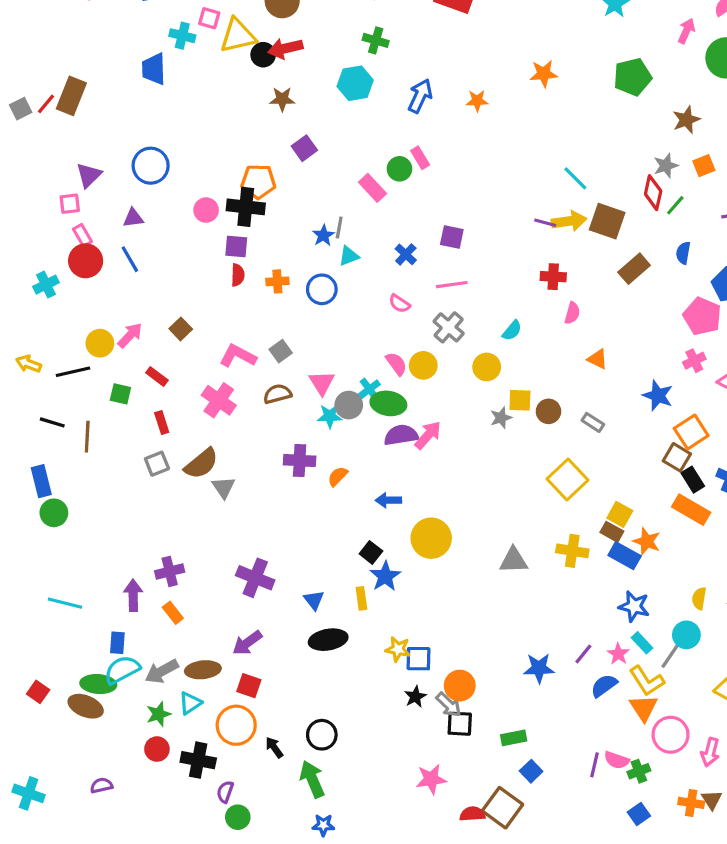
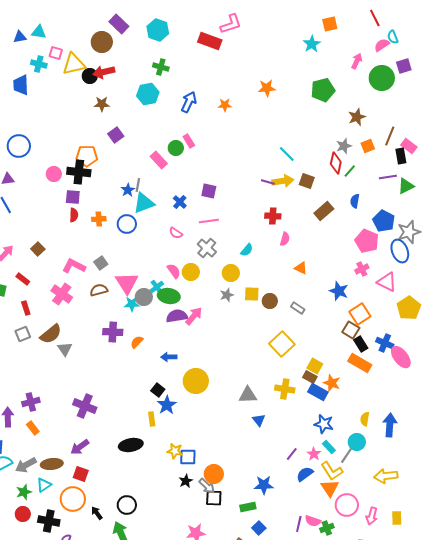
brown square: (607, 221) -> (307, 181), size x0.7
cyan triangle: (349, 256) -> (144, 203), size x1.6
pink triangle: (322, 383) -> (127, 283), size x1.4
gray star: (501, 418) -> (227, 295), moved
blue triangle: (314, 600) -> (259, 420), moved
blue star: (539, 668) -> (264, 485), moved

